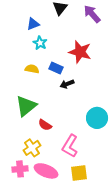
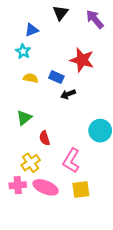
cyan star: (40, 43) -> (23, 51), moved
green triangle: (26, 106) -> (24, 118), size x0.7
red semicircle: (45, 125) -> (45, 138), turned 40

